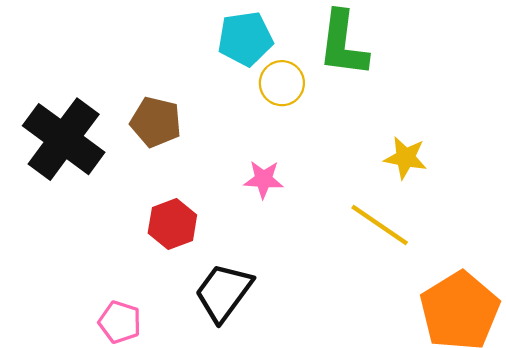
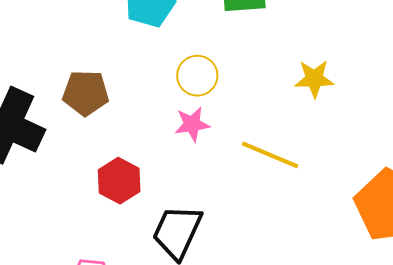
yellow circle: (282, 83) -> (197, 76), moved
yellow line: (380, 225) -> (270, 155), moved

